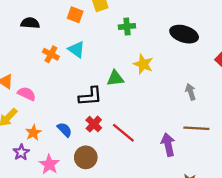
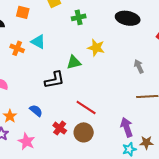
orange square: (75, 15) -> (23, 12), moved
red cross: (94, 124) -> (60, 128), moved
purple arrow: (168, 145) -> (127, 127), moved
brown circle: (86, 157) -> (84, 132), moved

